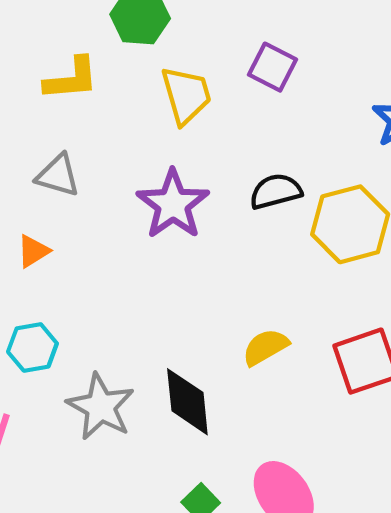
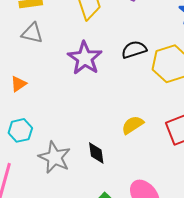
gray triangle: (58, 175) -> (32, 33), moved
black diamond: (187, 402) -> (96, 153), size x0.7

